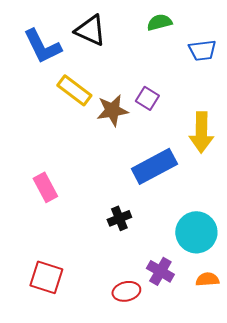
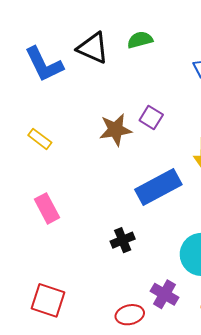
green semicircle: (159, 22) -> (140, 40), moved
yellow rectangle: (74, 90) -> (40, 139), moved, size x0.7

